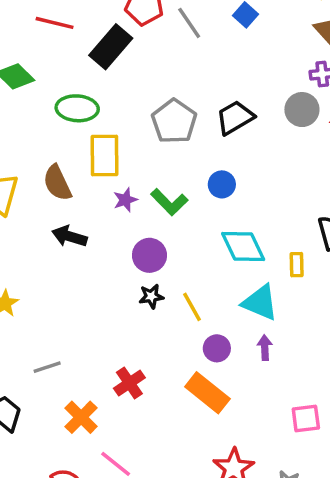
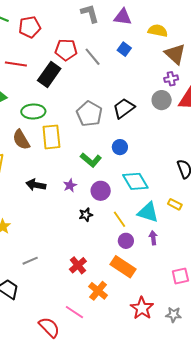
brown semicircle: (57, 183) -> (21, 140), moved
purple star: (125, 200) -> (70, 185), moved
purple circle: (149, 255) -> (101, 191), moved
yellow rectangle: (297, 265) -> (175, 204), moved, turned -56
yellow line: (192, 307) -> (120, 219), moved
orange cross: (81, 417) -> (98, 291), moved

